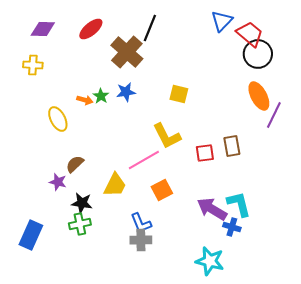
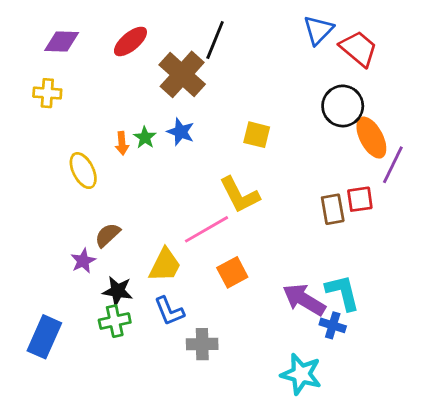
black circle: (258, 54) -> (343, 106), moved
blue star: (126, 92) -> (181, 132), turned 30
orange arrow: (85, 100) -> (122, 143), turned 70
red square: (205, 153) -> (360, 199), moved
purple star: (58, 182) -> (83, 261), turned 30
blue L-shape: (141, 223) -> (169, 311), moved

